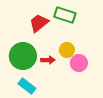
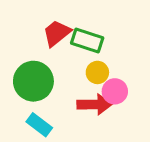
green rectangle: (65, 15) -> (87, 40), moved
red arrow: (48, 60) -> (94, 104), moved, size x1.6

